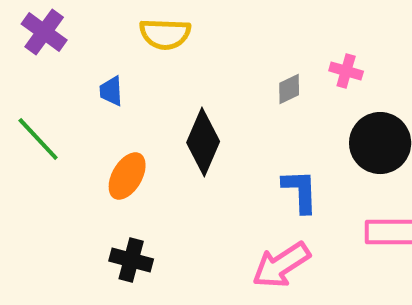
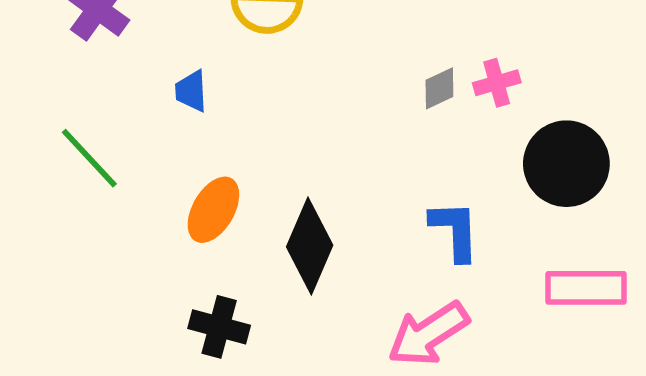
pink cross: (346, 71) -> (497, 83), moved, turned -32
black diamond: (203, 142) -> (310, 246), moved

